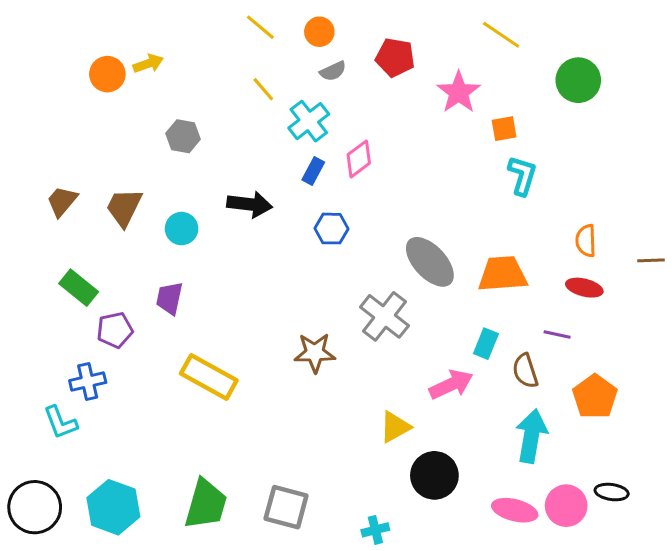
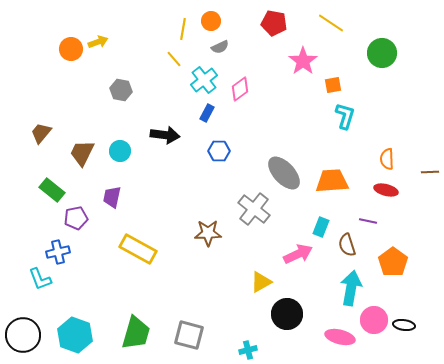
yellow line: (260, 27) -> (183, 29), moved, turned 60
red pentagon: (395, 57) -> (274, 23), moved
pink diamond: (359, 159) -> (240, 89), moved
brown trapezoid: (124, 207) -> (82, 153), moved
pink circle: (566, 506) -> (374, 320), moved

